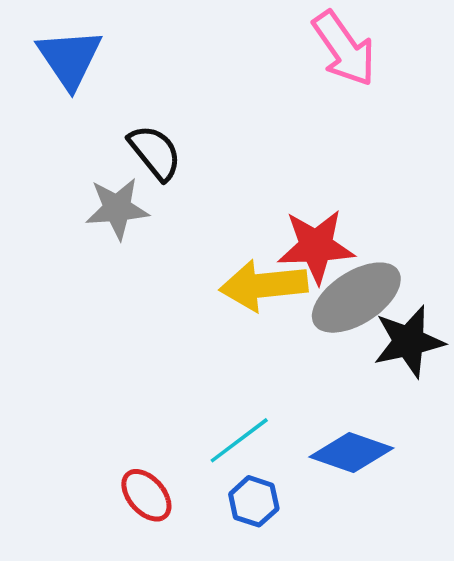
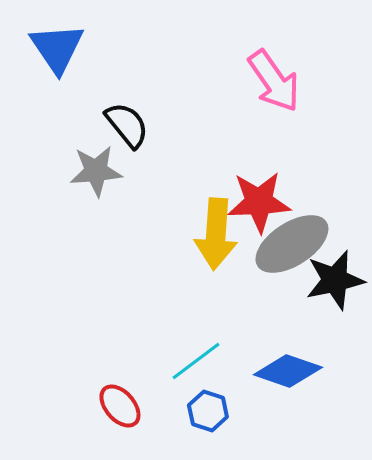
pink arrow: (344, 49) -> (274, 81), moved
yellow arrow: (264, 285) -> (216, 234), turned -80

